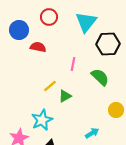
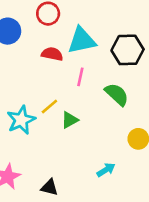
cyan triangle: (86, 22) -> (82, 41), moved, turned 40
red semicircle: (38, 47) -> (52, 54), moved
cyan star: (42, 120) -> (21, 120), moved

